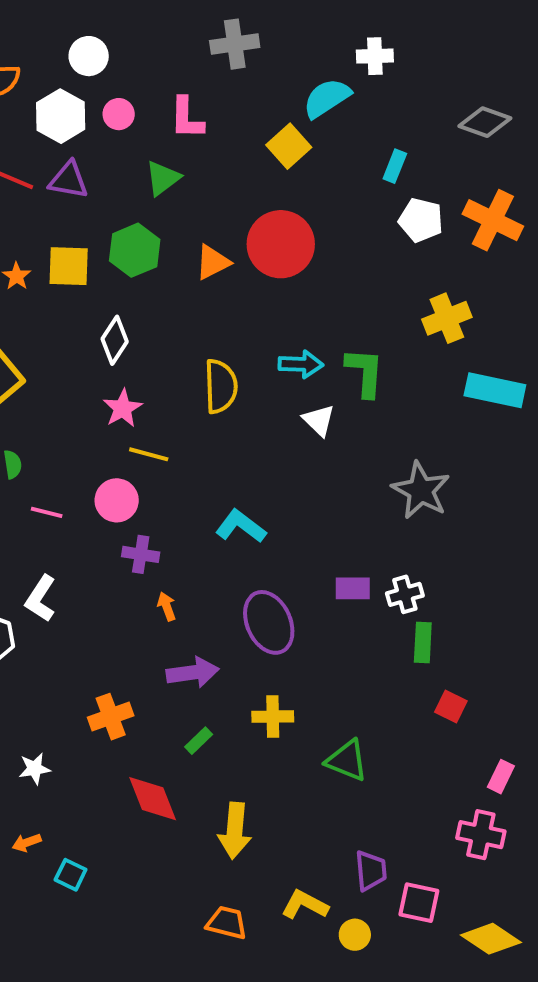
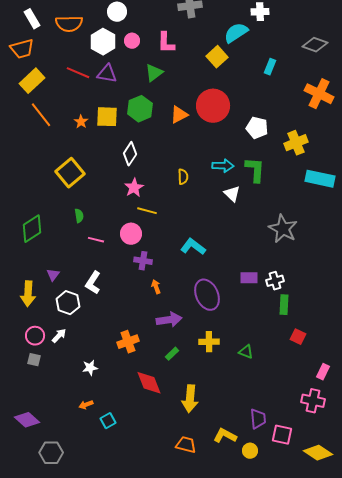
white pentagon: (421, 220) -> (257, 128), moved
yellow semicircle: (221, 386) -> (183, 177), size x0.6
green triangle: (347, 761) -> (246, 352), moved, size x0.7
cyan square: (71, 875) -> (108, 421), turned 35

